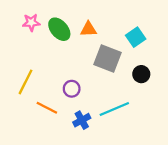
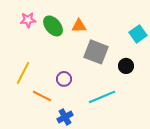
cyan square: (136, 37) -> (138, 34), moved
blue cross: (82, 120) -> (65, 117), moved

